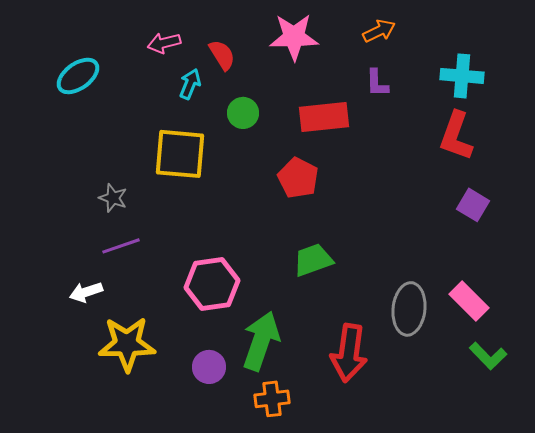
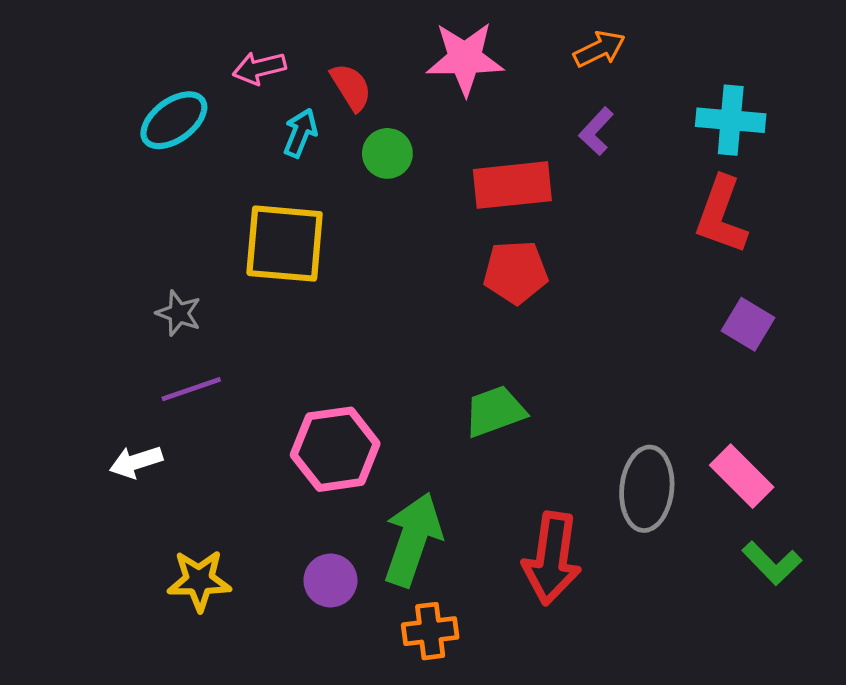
cyan ellipse: (78, 76) -> (174, 120), moved
purple L-shape: (377, 83) -> (596, 131), turned 44
green circle: (243, 113) -> (387, 153), moved
red pentagon: (298, 178) -> (516, 272), moved, turned -30
yellow star: (127, 344) -> (199, 580), moved, size x0.7

